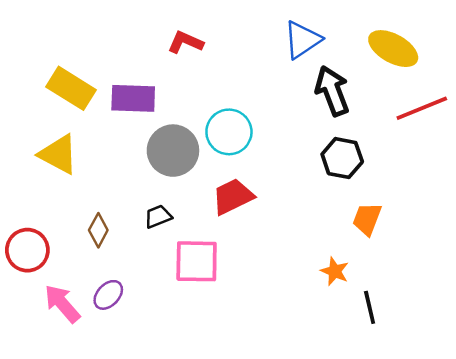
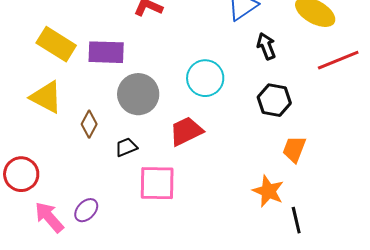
black arrow: (332, 91) -> (266, 46), size x0.7
cyan circle: (229, 132) -> (205, 78), moved
brown diamond: (98, 230) -> (89, 124), moved
orange star: (335, 271) -> (268, 191), size x1.4

